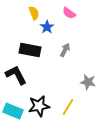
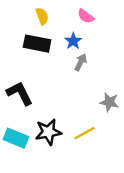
blue star: (47, 27) -> (73, 41), moved
black rectangle: (30, 50) -> (37, 44), moved
yellow line: (68, 107) -> (84, 133), turned 30

